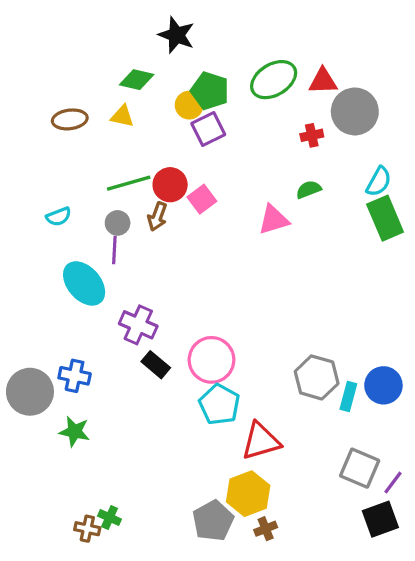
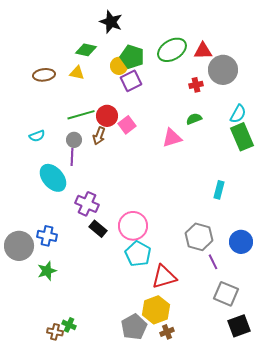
cyan rectangle: (348, 397) -> (219, 190), moved
green star: (75, 432) -> (47, 271), turned -30
purple line: (393, 482) -> (213, 262), moved, turned -63

